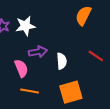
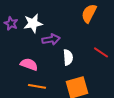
purple arrow: (38, 52) -> (51, 39), moved
pink semicircle: (21, 68) -> (29, 64), turned -48

